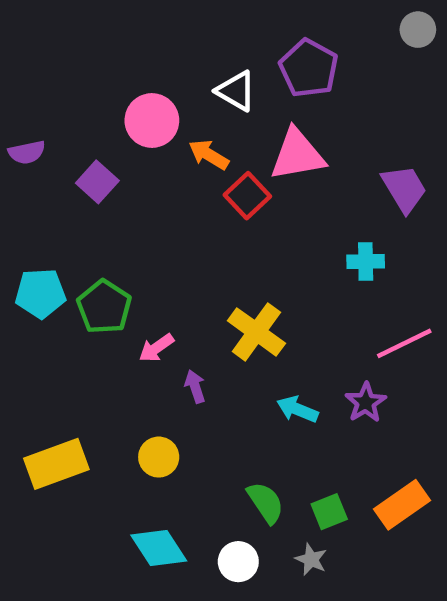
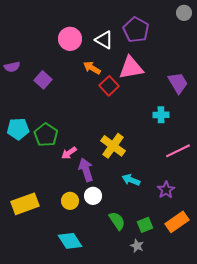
pink circle: (152, 121) -> (70, 39), moved
purple arrow: (195, 387) -> (86, 170), size x1.6
purple star: (366, 402) -> (166, 190), moved
white circle: (238, 562) -> (93, 196), moved

